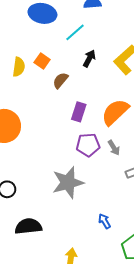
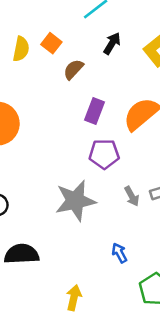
gray arrow: (114, 148) -> (132, 196), moved

